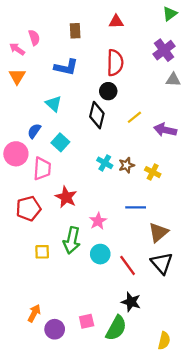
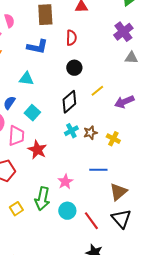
brown rectangle: (75, 31) -> (45, 15), size x1.5
red semicircle: (115, 63) -> (71, 38), moved, size x0.7
cyan triangle: (54, 104) -> (26, 79), turned -35
black diamond: (97, 115) -> (69, 102), moved, turned 35
purple arrow: (165, 130) -> (124, 102), turned -36
cyan cross: (105, 163) -> (71, 131), turned 32
red star: (66, 197) -> (37, 150), moved
yellow square: (42, 252) -> (16, 209), turned -32

